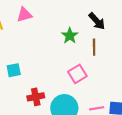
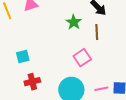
red cross: (36, 97) -> (32, 82), moved

